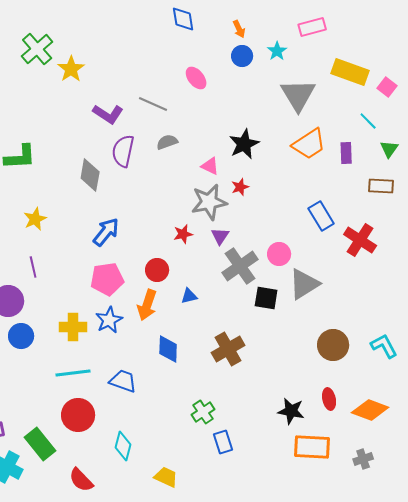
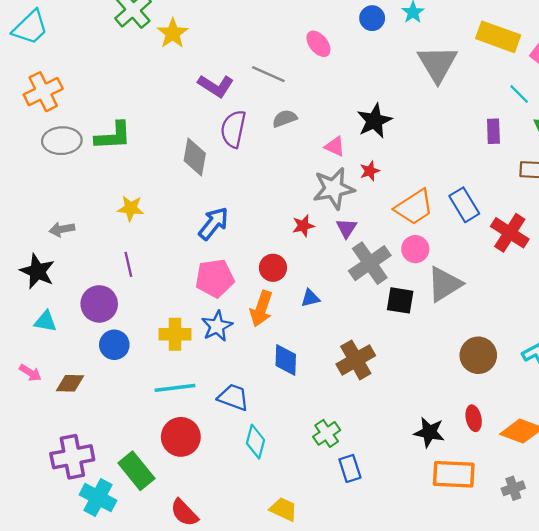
orange trapezoid: (309, 144) -> (414, 207), moved
yellow star: (35, 219) -> (131, 208), turned 30
cyan diamond: (123, 446) -> (255, 442), moved

